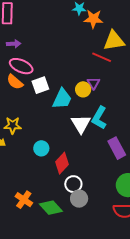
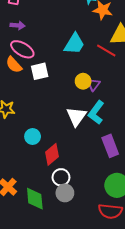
purple triangle: (93, 83) -> (93, 84), moved
cyan trapezoid: (62, 99) -> (74, 44), moved
green diamond: (51, 208) -> (35, 199), turned 30

